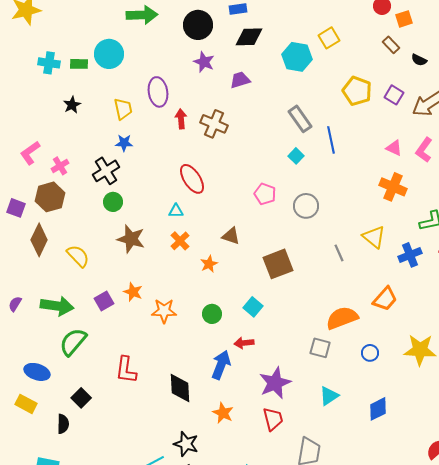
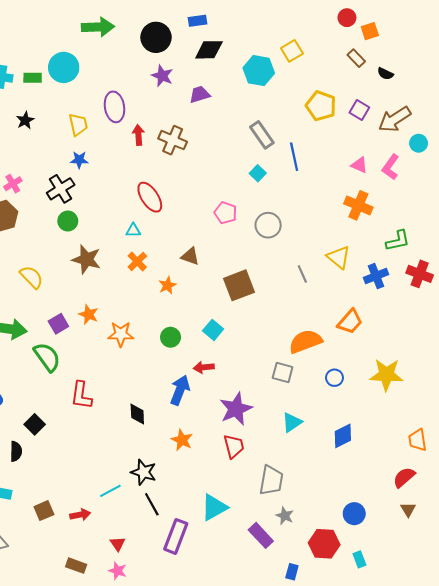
green semicircle: (73, 342) -> (47, 357), moved, turned 104
black diamond: (180, 388) -> (137, 414), size x0.7

